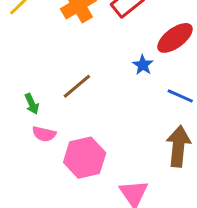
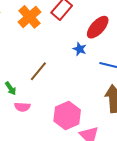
pink hexagon: (85, 158) -> (67, 116), moved

